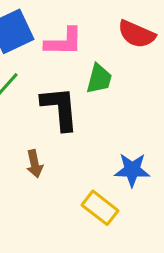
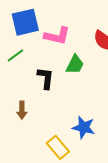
black L-shape: (60, 108) -> (46, 78), size x0.7

